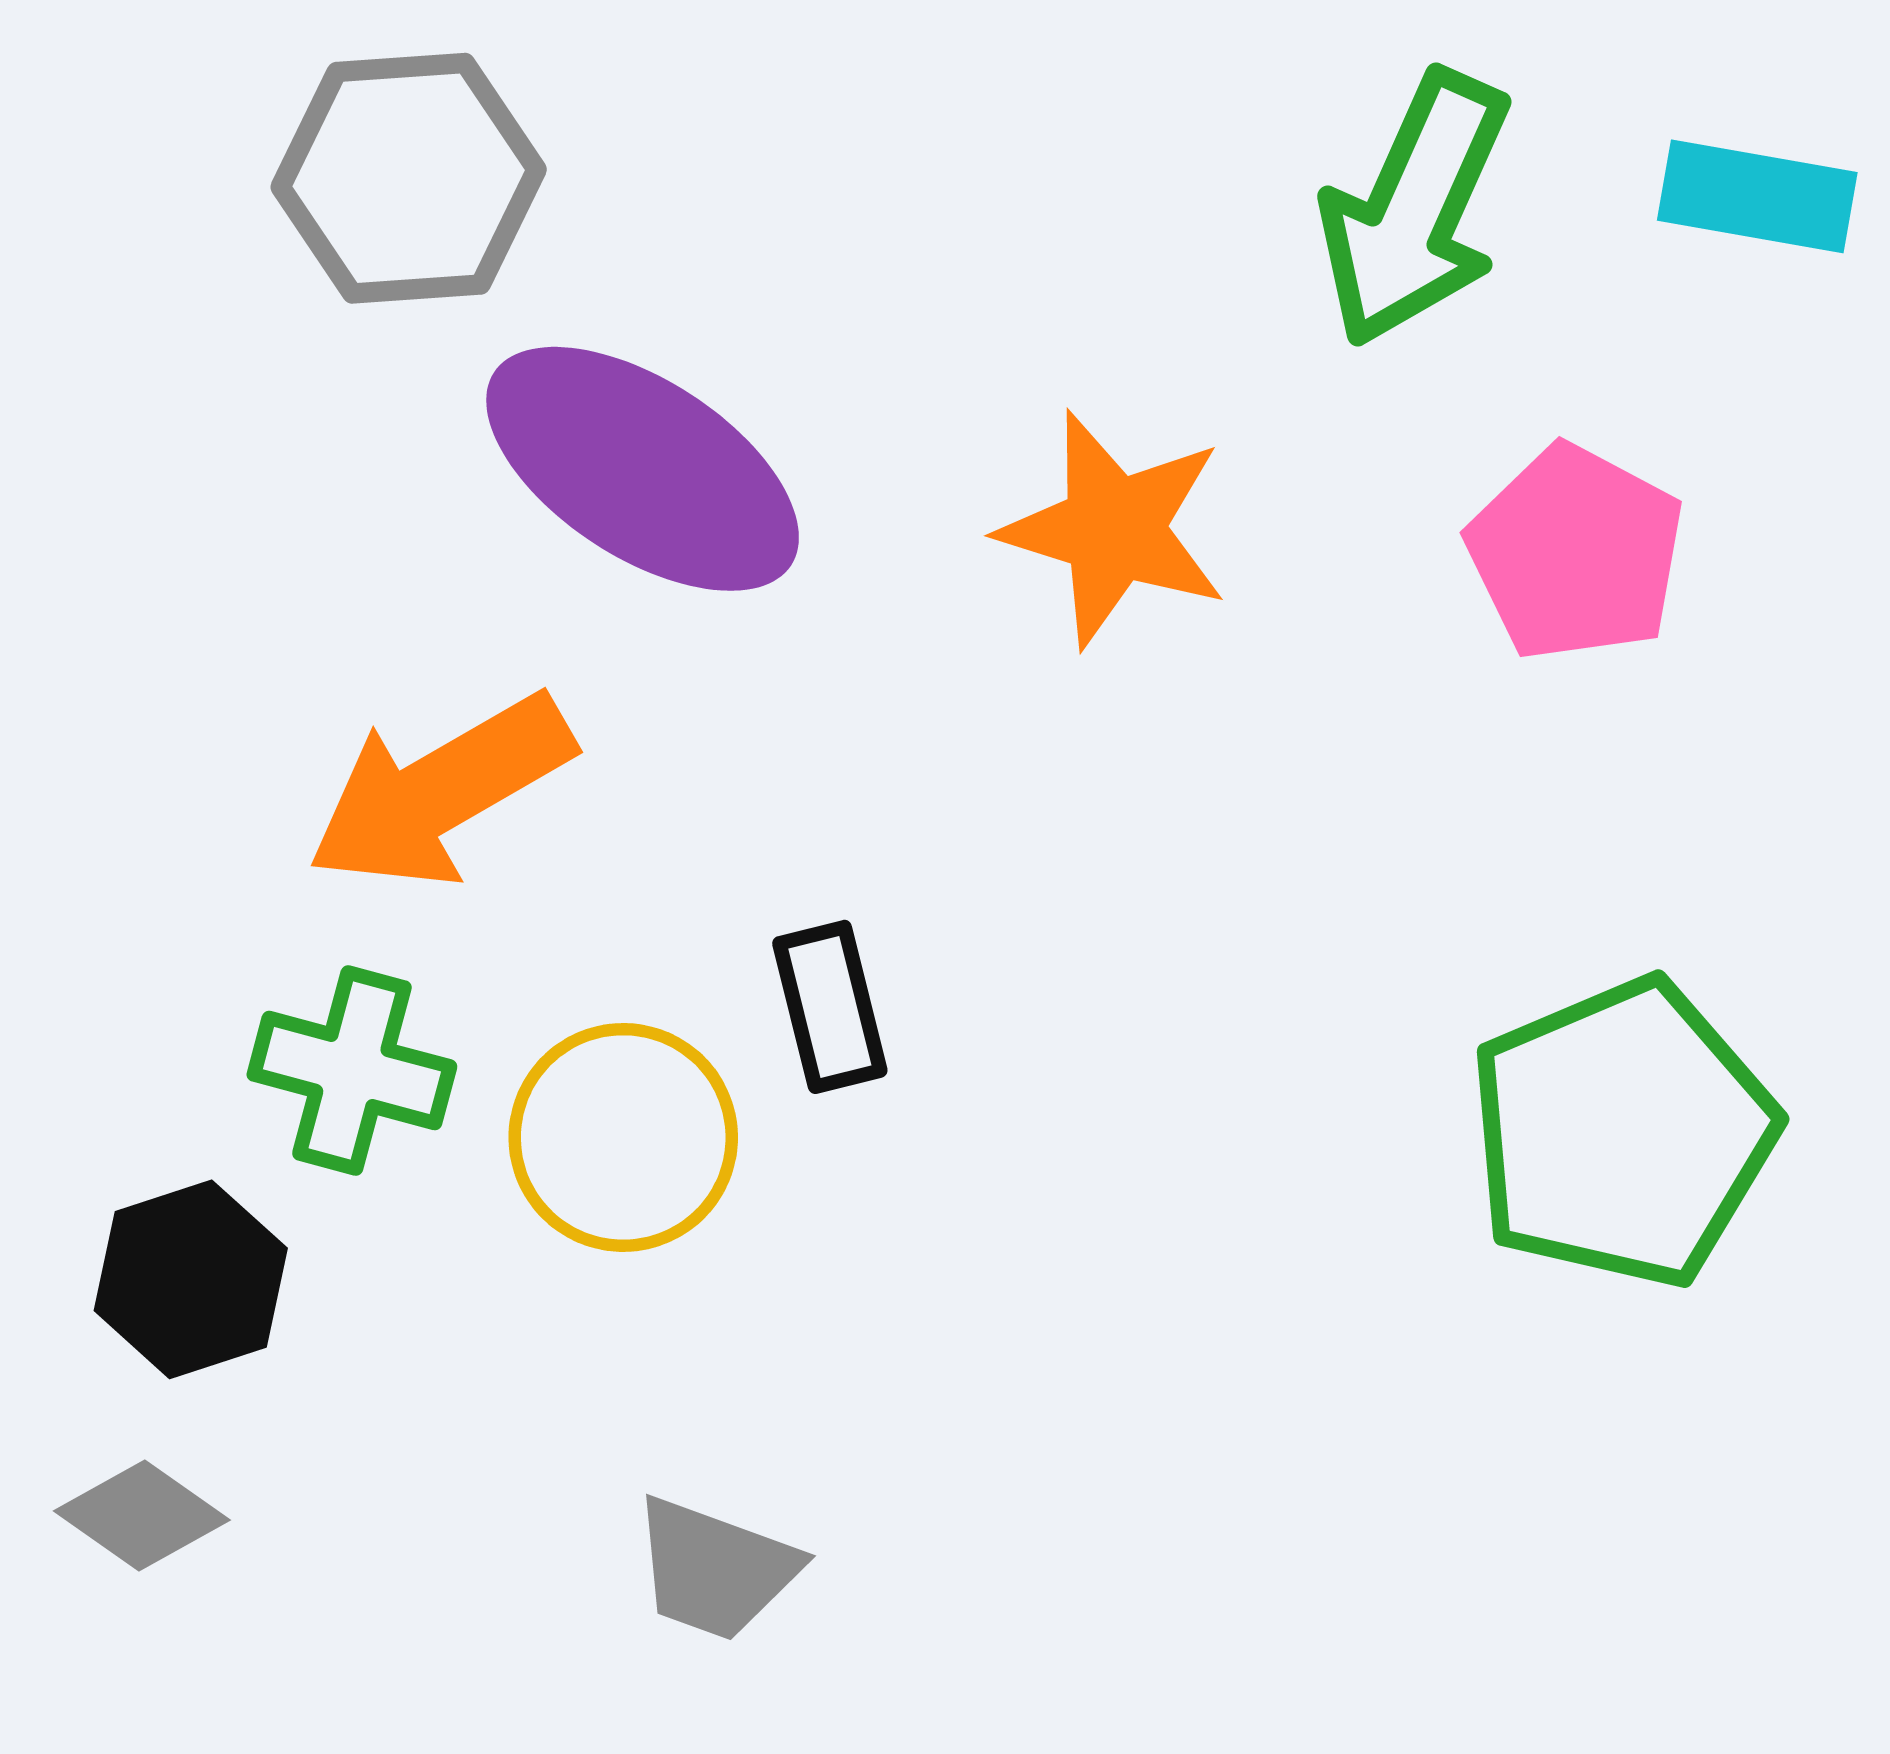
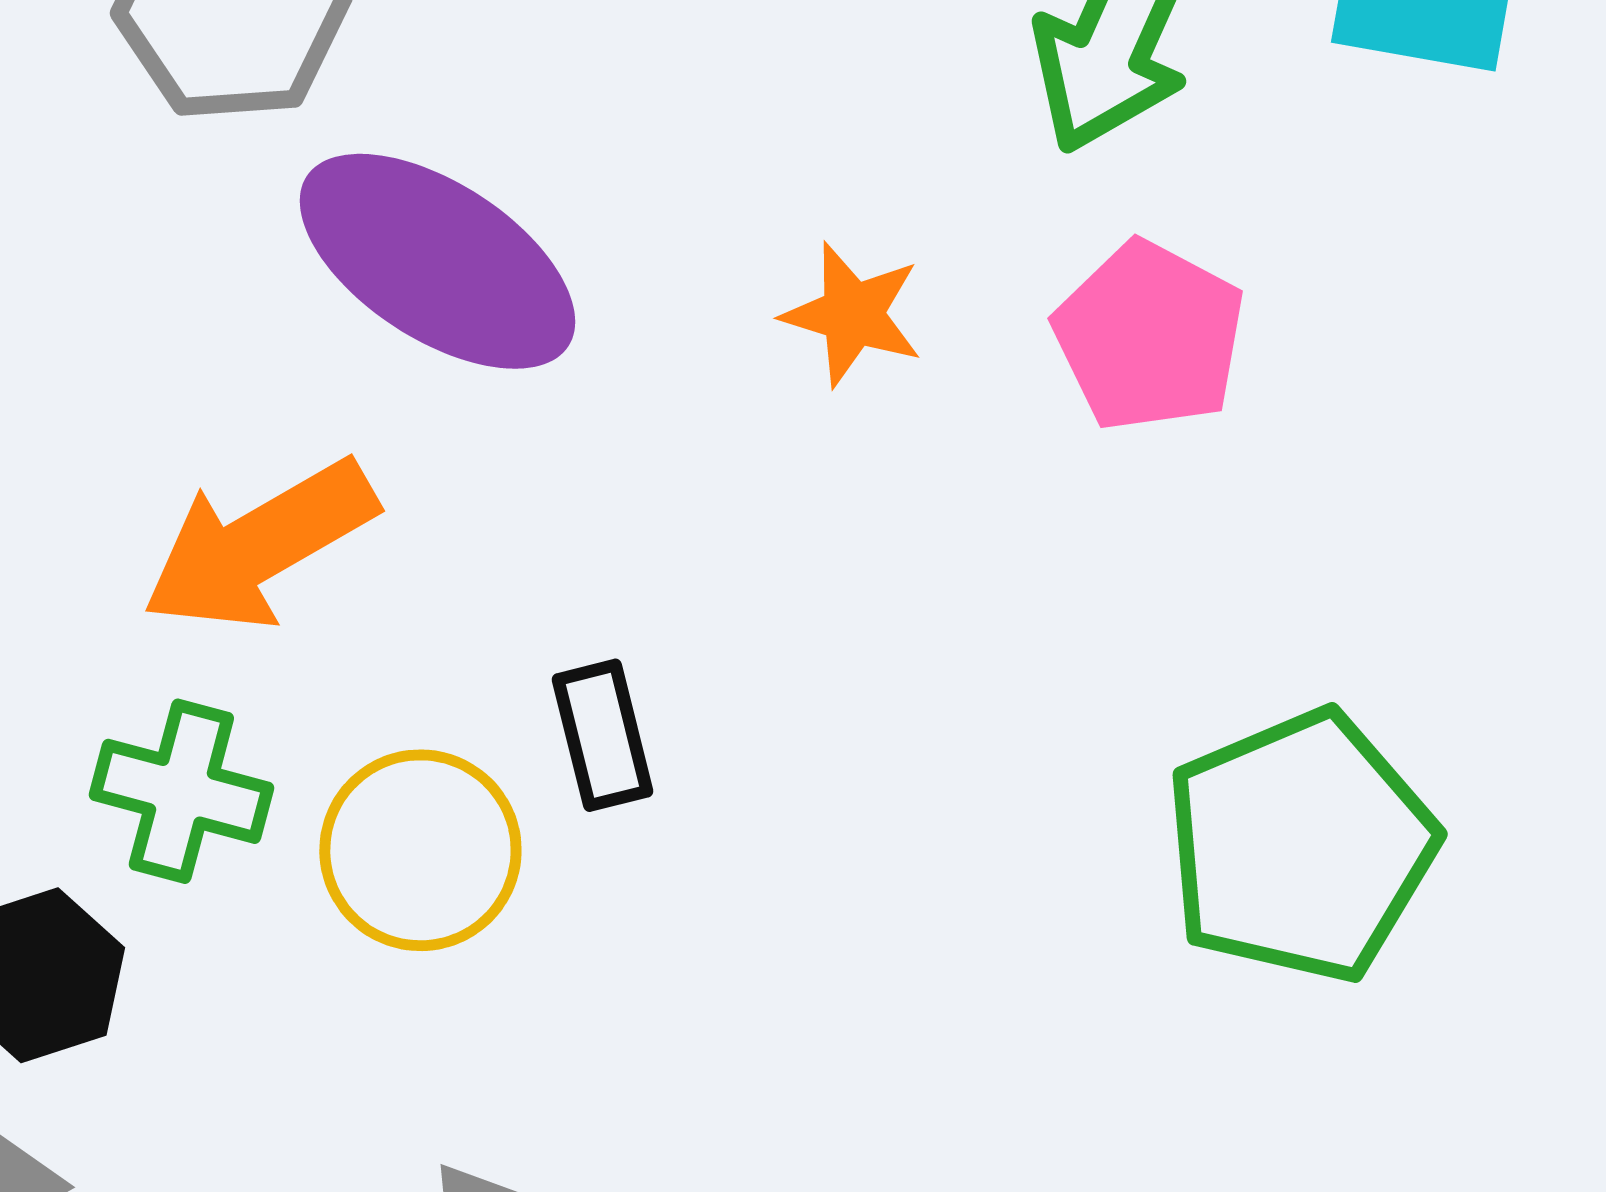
orange star: (1114, 529) -> (852, 314), size x0.7
pink pentagon: (1576, 553) -> (1149, 336), moved

